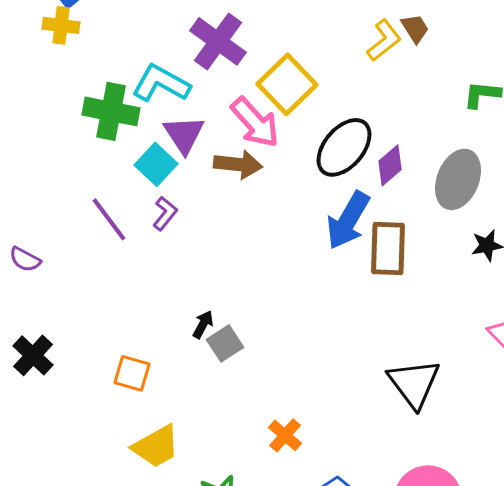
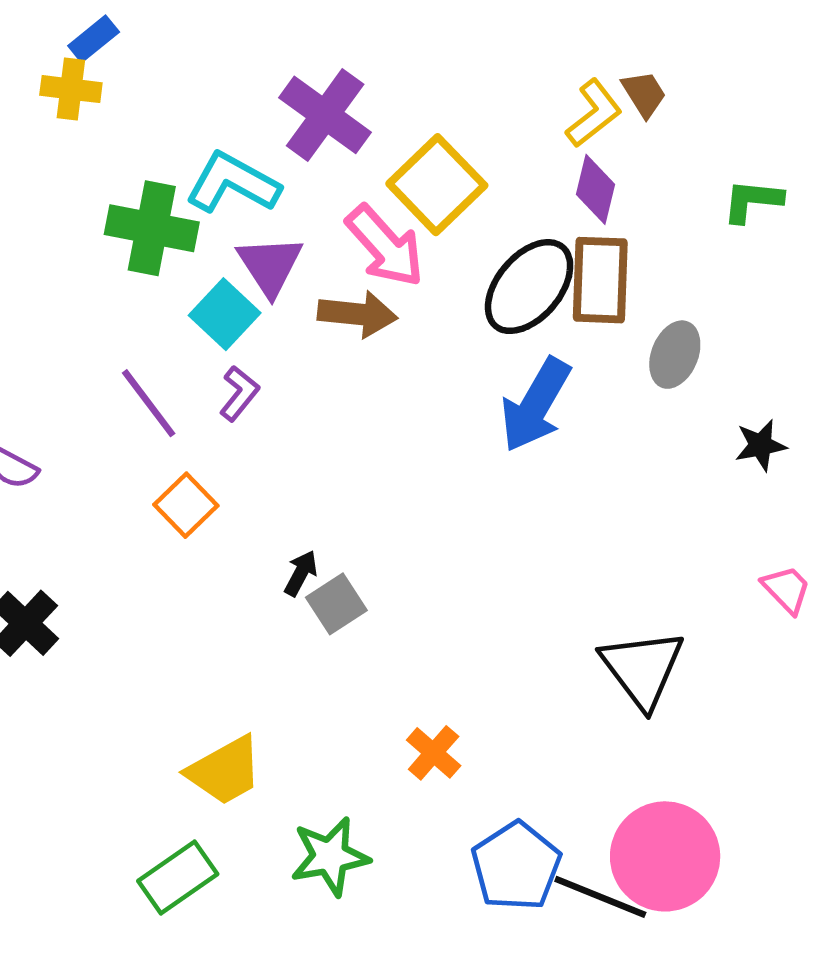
purple diamond: (390, 165) -> (595, 189), moved, turned -36
gray ellipse: (458, 179) -> (675, 355), moved, size x0.7
brown rectangle: (388, 248) -> (600, 280), moved
orange square: (132, 373) -> (186, 505), moved, turned 30

